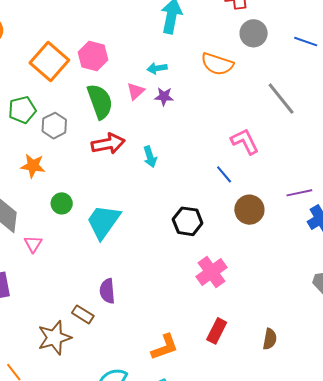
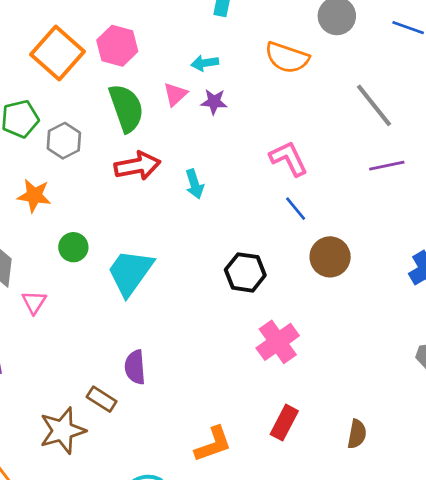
pink L-shape: (245, 141) -> (289, 158), moved
purple line: (299, 193) -> (387, 166), moved

